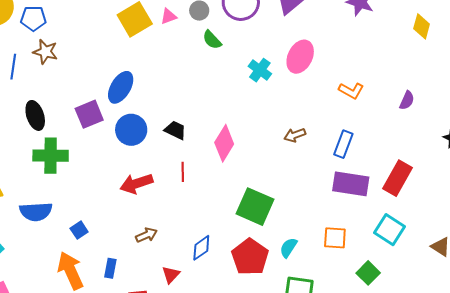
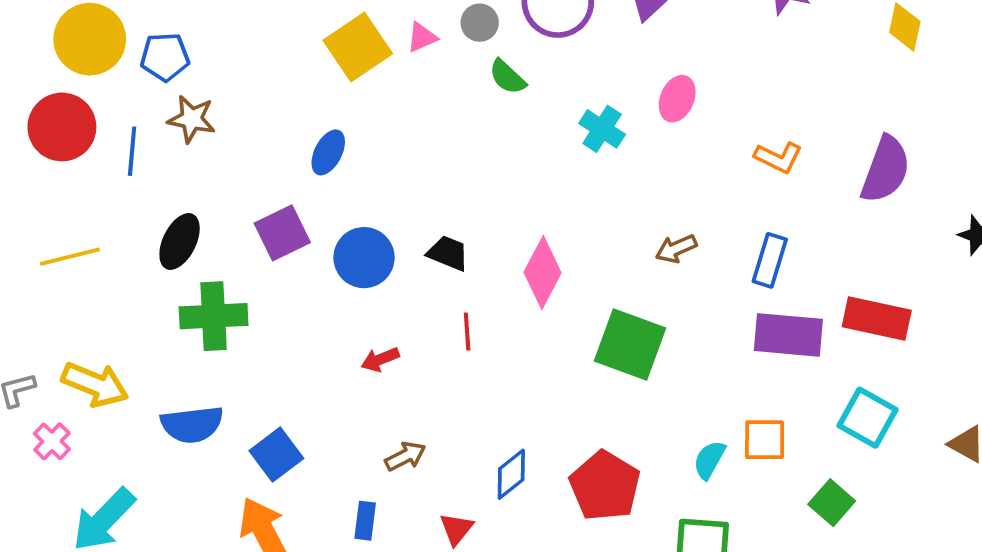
pink ellipse: (300, 57) -> (677, 99), size x0.7
blue ellipse: (121, 87) -> (328, 152), moved, size x0.7
purple semicircle: (407, 100) -> (886, 170), size x1.8
black ellipse: (35, 115) -> (180, 241), turned 48
red rectangle: (398, 178) -> (877, 319), turned 76
red arrow: (136, 184) -> (380, 359), size x0.6
green square: (255, 207) -> (630, 345), moved
blue square: (79, 230) -> (276, 455), size x1.5
cyan semicircle: (288, 248) -> (709, 460), moved
blue rectangle: (110, 268) -> (365, 521), moved

